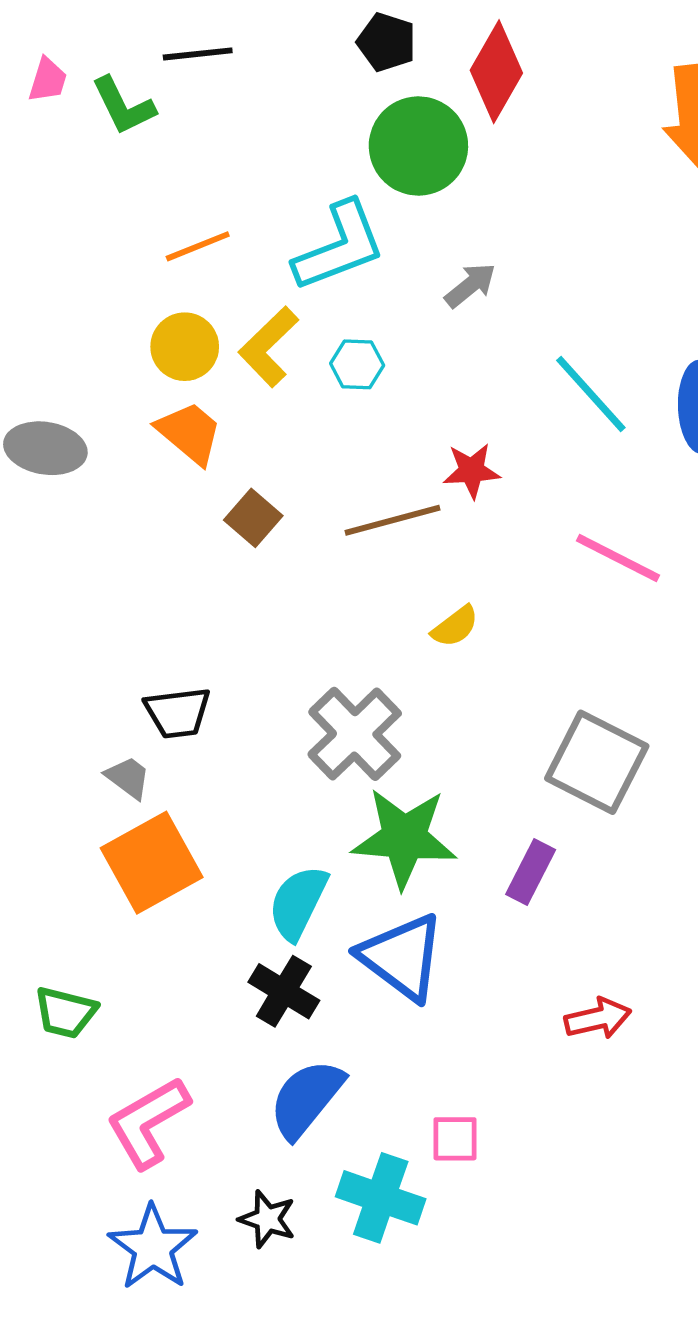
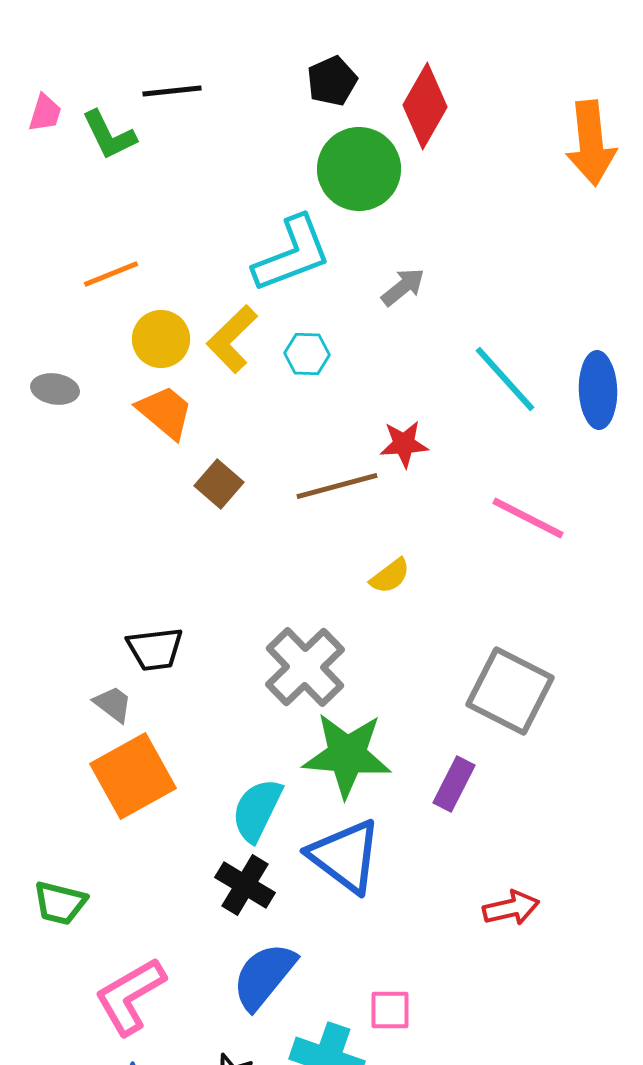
black pentagon: (387, 42) -> (332, 81), turned 30
orange line: (198, 246) -> (111, 274), moved
gray ellipse: (45, 448) -> (55, 389), moved, size x0.7

